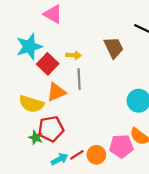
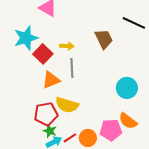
yellow semicircle: (31, 104) -> (67, 105), moved
green star: (36, 137) -> (50, 131), moved

